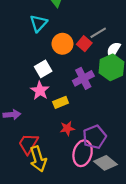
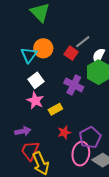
cyan triangle: (38, 23) -> (29, 55), moved
orange circle: (62, 44) -> (43, 48), moved
purple cross: (83, 78) -> (74, 85), turned -30
purple arrow: (12, 115) -> (23, 131), moved

